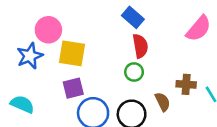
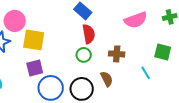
pink semicircle: (199, 29) -> (136, 20), turned 30
brown cross: (186, 84) -> (117, 54), moved

